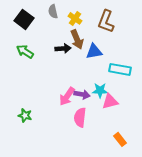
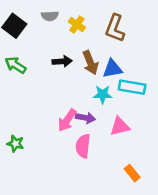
gray semicircle: (53, 11) -> (50, 16), turned -80
brown arrow: (77, 39) -> (90, 63), moved
blue triangle: (94, 51) -> (112, 69), moved
cyan star: (100, 90) -> (103, 94), moved

